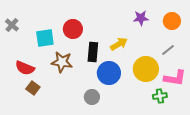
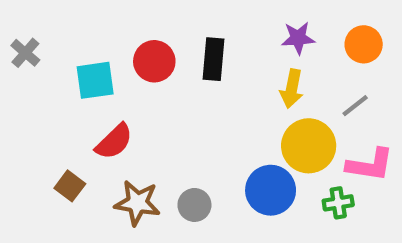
yellow arrow: (119, 44) -> (292, 89), moved, turned 132
black rectangle: (93, 52) -> (213, 59), moved
brown star: (62, 62) -> (137, 203), moved
red semicircle: (25, 68) -> (114, 142), moved, turned -66
blue circle: (109, 73) -> (271, 190), moved

